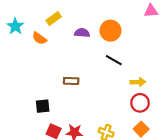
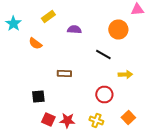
orange circle: (110, 31) -> (118, 30), moved
orange semicircle: (39, 38) -> (35, 44), moved
red circle: (140, 103) -> (104, 94), moved

